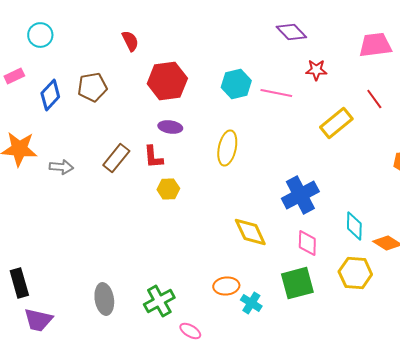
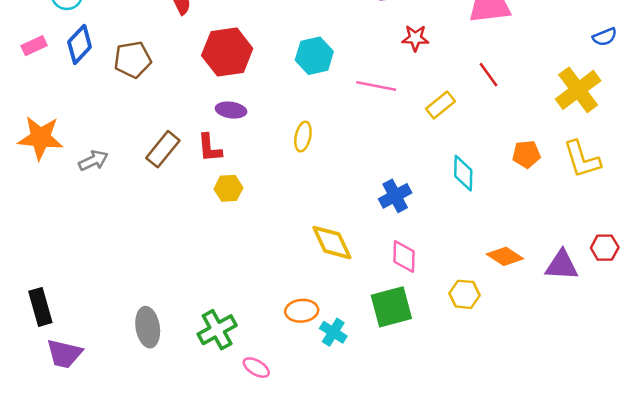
pink line: (276, 93) -> (376, 86), moved
blue diamond: (50, 95) -> (80, 44), moved
yellow rectangle: (336, 123) -> (441, 105), size x0.7
yellow ellipse: (227, 148) -> (303, 137), size x0.7
gray arrow: (61, 167) -> (93, 161), turned -30
blue cross: (300, 195) -> (395, 196), size x0.7
cyan diamond: (354, 226) -> (463, 173), moved
yellow hexagon: (355, 273) -> (465, 294), size x0.7

